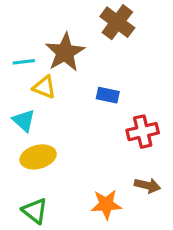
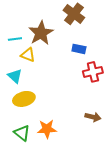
blue rectangle: (108, 95) -> (79, 49), moved
red cross: (143, 132) -> (93, 72), moved
orange star: (106, 204) -> (47, 129), moved

